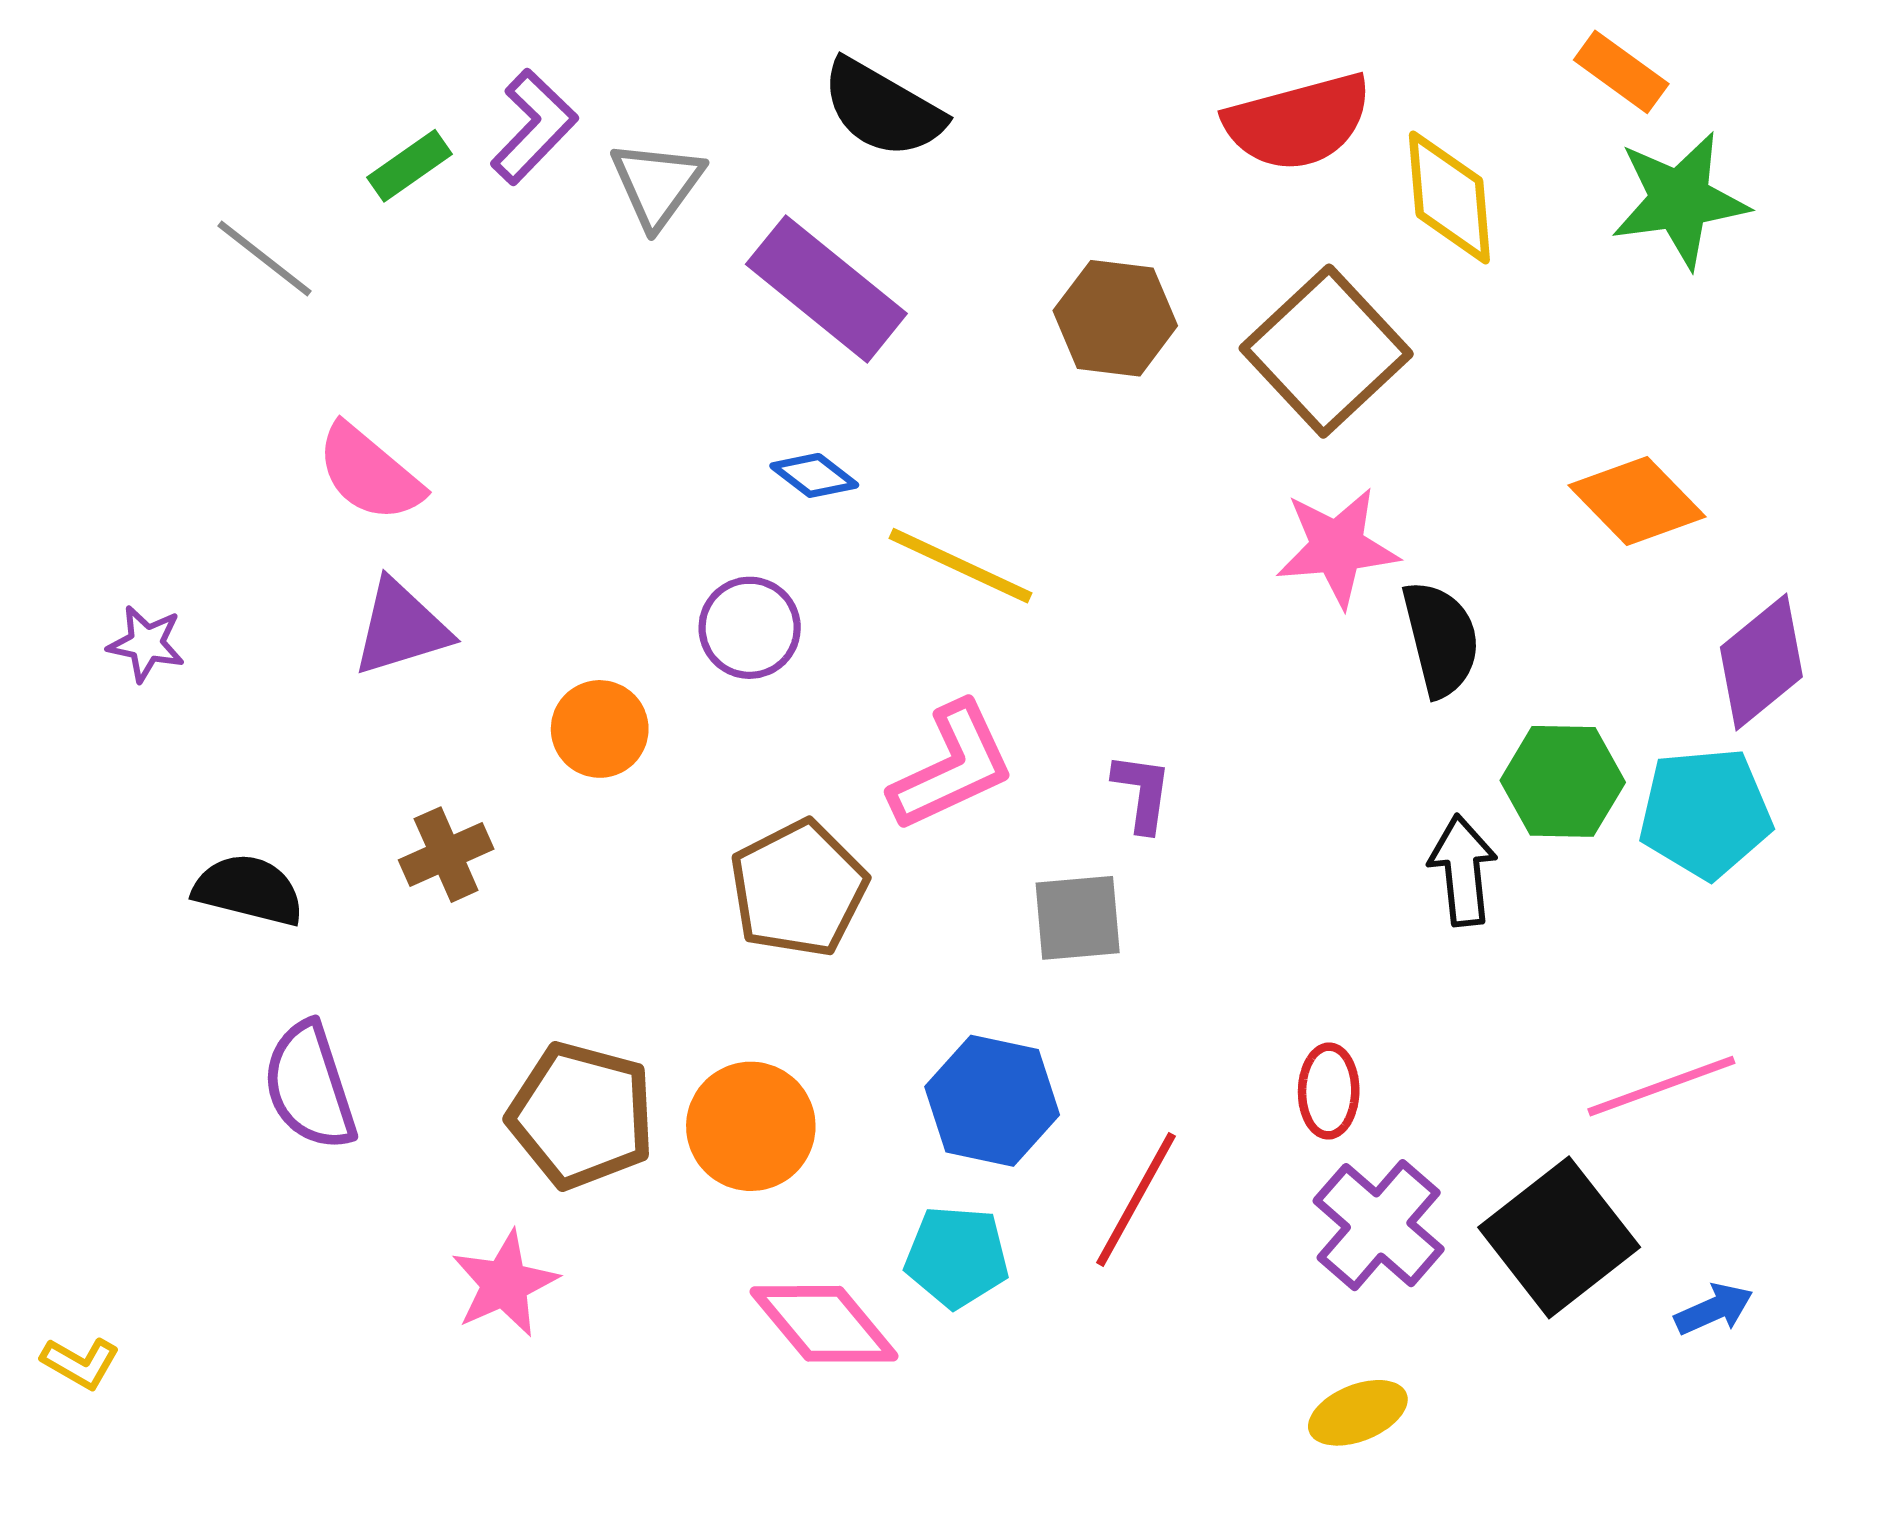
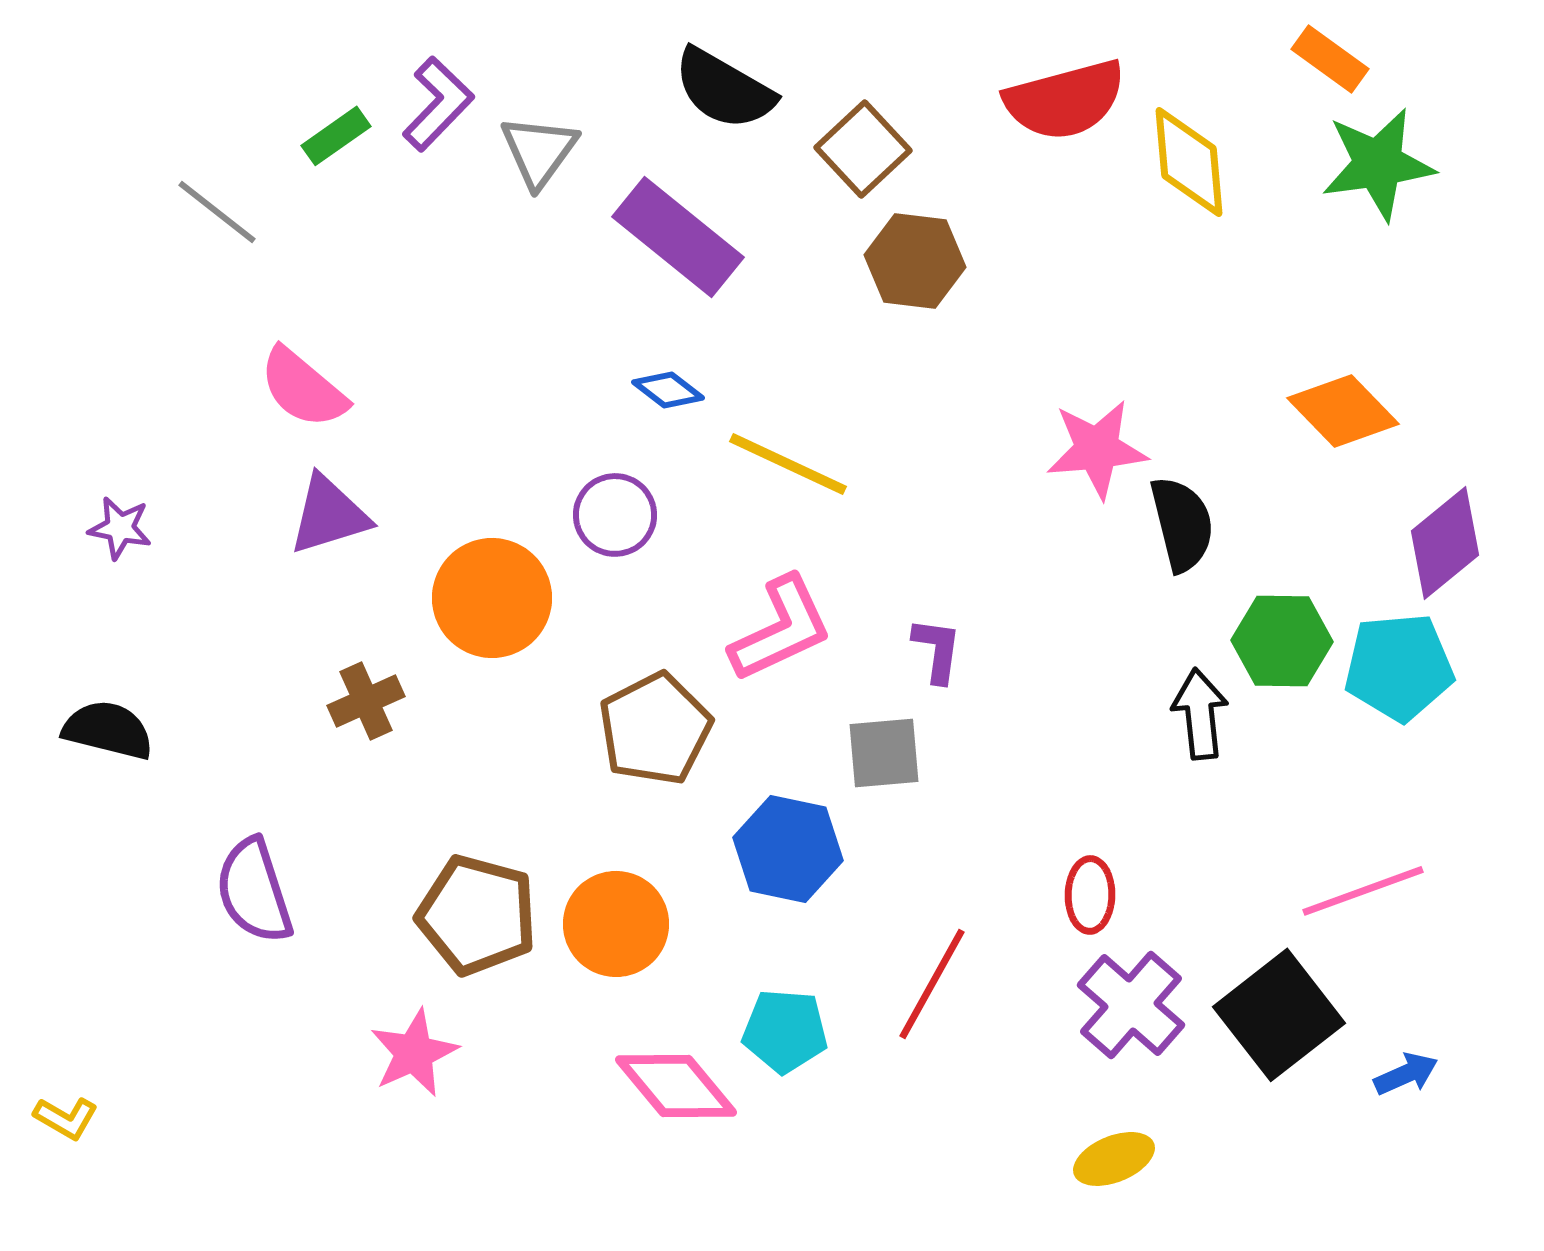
brown square: (1326, 351) -> (863, 149), moved, size x0.7
orange circle: (600, 729) -> (492, 598), size x1.5
black semicircle: (249, 890) -> (108, 730), moved
blue hexagon: (992, 1101) -> (788, 849), moved

